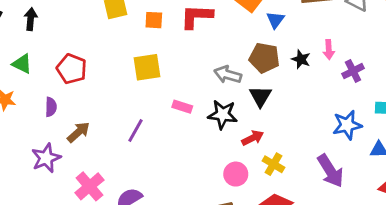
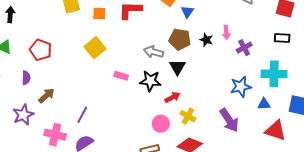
yellow square: (147, 67) -> (95, 48), turned -30
purple line: (136, 130) -> (82, 115), moved
pink cross: (89, 186) -> (55, 135), turned -35

